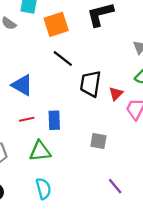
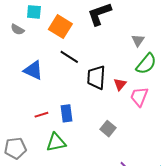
orange square: (56, 24) -> (60, 27), turned -35
blue triangle: (22, 85) -> (33, 70), moved
gray square: (98, 141) -> (108, 129), turned 35

